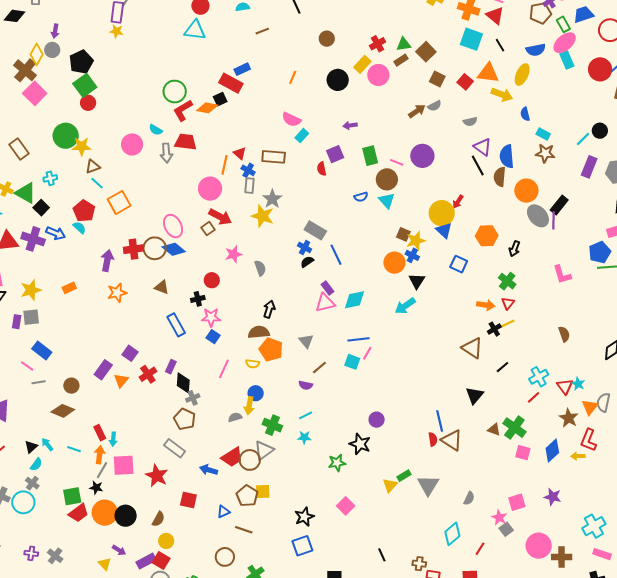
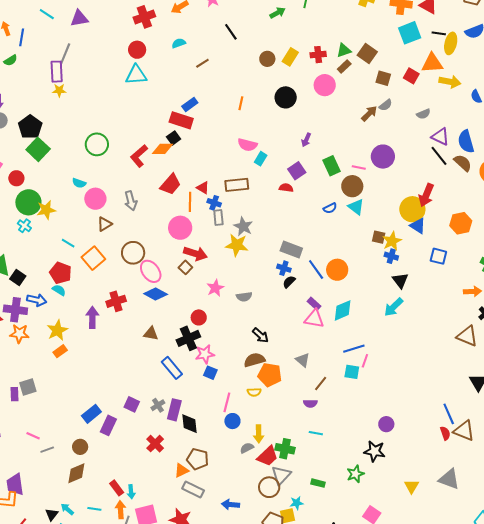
cyan square: (471, 39) -> (410, 33), turned -30
red cross: (378, 44) -> (318, 55), turned 35
black line: (500, 45) -> (439, 33), turned -40
yellow rectangle: (362, 64) -> (290, 57), moved
yellow ellipse: (522, 75) -> (451, 43), moved
green circle: (175, 92) -> (97, 144), moved
red circle: (88, 103) -> (16, 178), moved
purple arrow: (350, 125) -> (306, 140), turned -48
cyan semicircle: (156, 130) -> (79, 183), moved
red trapezoid: (186, 142) -> (170, 184), moved, turned 135
brown triangle: (93, 167) -> (105, 224), moved
red semicircle: (322, 169) -> (286, 188), turned 120
brown semicircle: (500, 177) -> (463, 163), turned 138
cyan cross: (50, 178) -> (24, 226), moved, turned -32
red arrow: (458, 202) -> (426, 195), size x1.6
brown circle: (155, 248) -> (133, 253), moved
orange circle: (394, 263) -> (337, 270), moved
gray semicircle: (260, 268) -> (244, 297), turned 112
yellow star: (31, 290) -> (57, 330), moved
orange star: (117, 293) -> (19, 334), moved, turned 30
black cross: (198, 299) -> (188, 338), size x1.6
pink triangle: (325, 303) -> (314, 319), turned 35
black arrow: (269, 309) -> (260, 335), turned 126
blue rectangle: (42, 350) -> (91, 414), moved, turned -66
purple rectangle: (171, 367) -> (174, 410), size x1.5
red cross: (148, 374) -> (155, 444), moved
orange triangle: (121, 381) -> (181, 470), moved, turned 35
blue circle: (256, 393) -> (232, 421), moved
gray cross: (193, 398) -> (158, 405), moved
brown diamond: (63, 411) -> (76, 473), turned -35
cyan line: (306, 415) -> (316, 433), turned 48
cyan star: (304, 437) -> (297, 503), moved
red trapezoid: (232, 457) -> (268, 456), moved
green rectangle: (404, 476) -> (318, 483), moved, turned 56
gray triangle: (428, 485) -> (449, 479), turned -30

